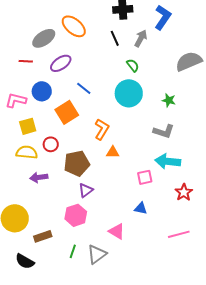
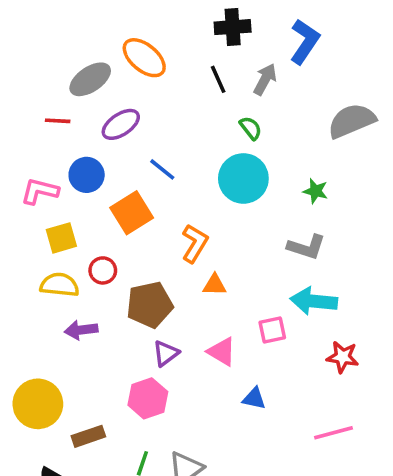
red star: (184, 192) -> (343, 357), turned -30
blue triangle: (141, 208) -> (254, 398), moved
pink triangle: (117, 231) -> (222, 352), moved

